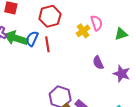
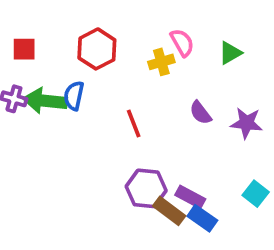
yellow cross: (83, 31) -> (161, 62), turned 32
red line: (47, 44) -> (134, 124), moved

